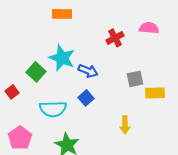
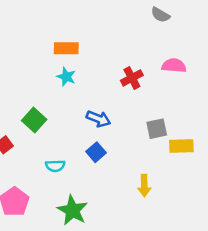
cyan star: (62, 58) -> (66, 77), moved, size x0.6
cyan semicircle: (53, 109) -> (55, 166), size x0.6

